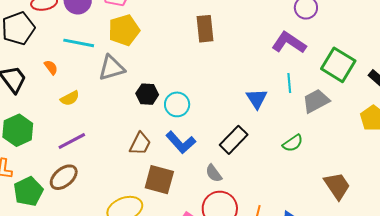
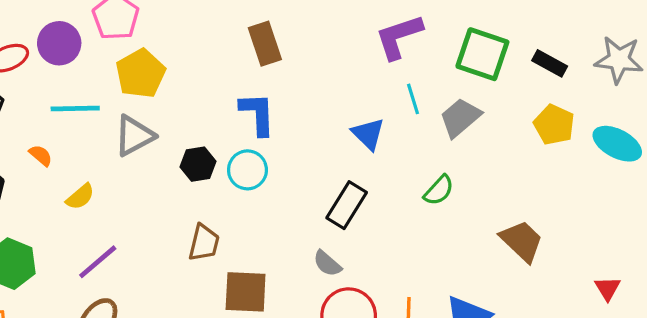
purple L-shape: (289, 43) -> (399, 37), turned -40
blue L-shape: (181, 142) -> (257, 114), moved, turned -128

